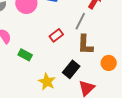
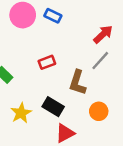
gray line: (80, 21) -> (100, 61), moved
black rectangle: (71, 69) -> (53, 107), turned 66

